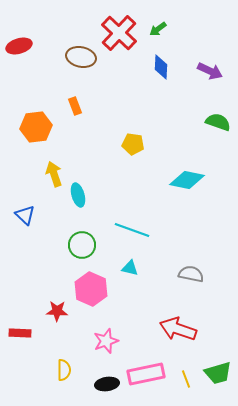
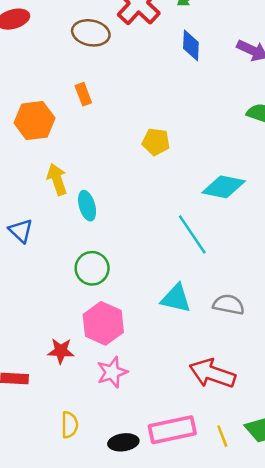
cyan line: (132, 230) -> (192, 234), moved, turned 36
cyan triangle: (130, 268) -> (176, 298), moved, size x1.5
pink star: (106, 341) -> (112, 372), moved

